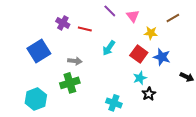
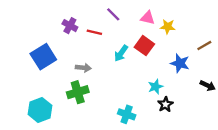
purple line: (110, 11) -> (113, 14), moved
pink triangle: (133, 16) -> (148, 18), turned -40
brown line: (173, 18) -> (204, 46), moved
yellow star: (151, 33) -> (168, 27), moved
red square: (139, 54) -> (144, 46), moved

